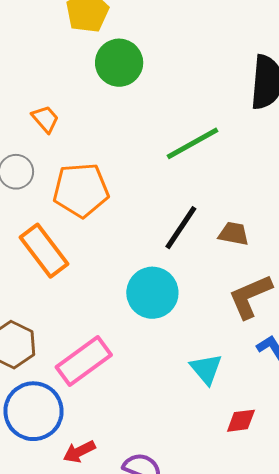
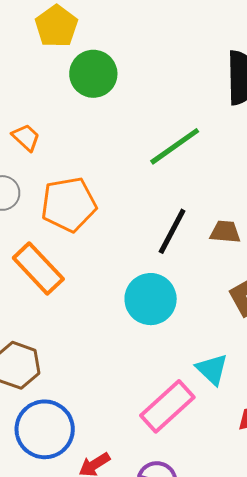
pink rectangle: (84, 361) -> (167, 406), moved

